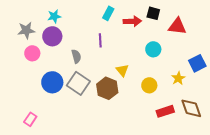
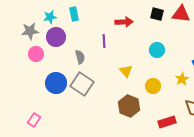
cyan rectangle: (108, 13) -> (74, 14), moved, turned -40
cyan star: (54, 16) -> (50, 17), moved
red arrow: (132, 21) -> (124, 22), moved
red triangle: (177, 26) -> (181, 14), moved
brown hexagon: (107, 88) -> (129, 106), moved
red rectangle: (165, 111) -> (167, 122), moved

